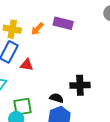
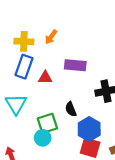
purple rectangle: (63, 23) -> (75, 65), moved
black semicircle: (56, 98) -> (71, 109), moved, turned -120

